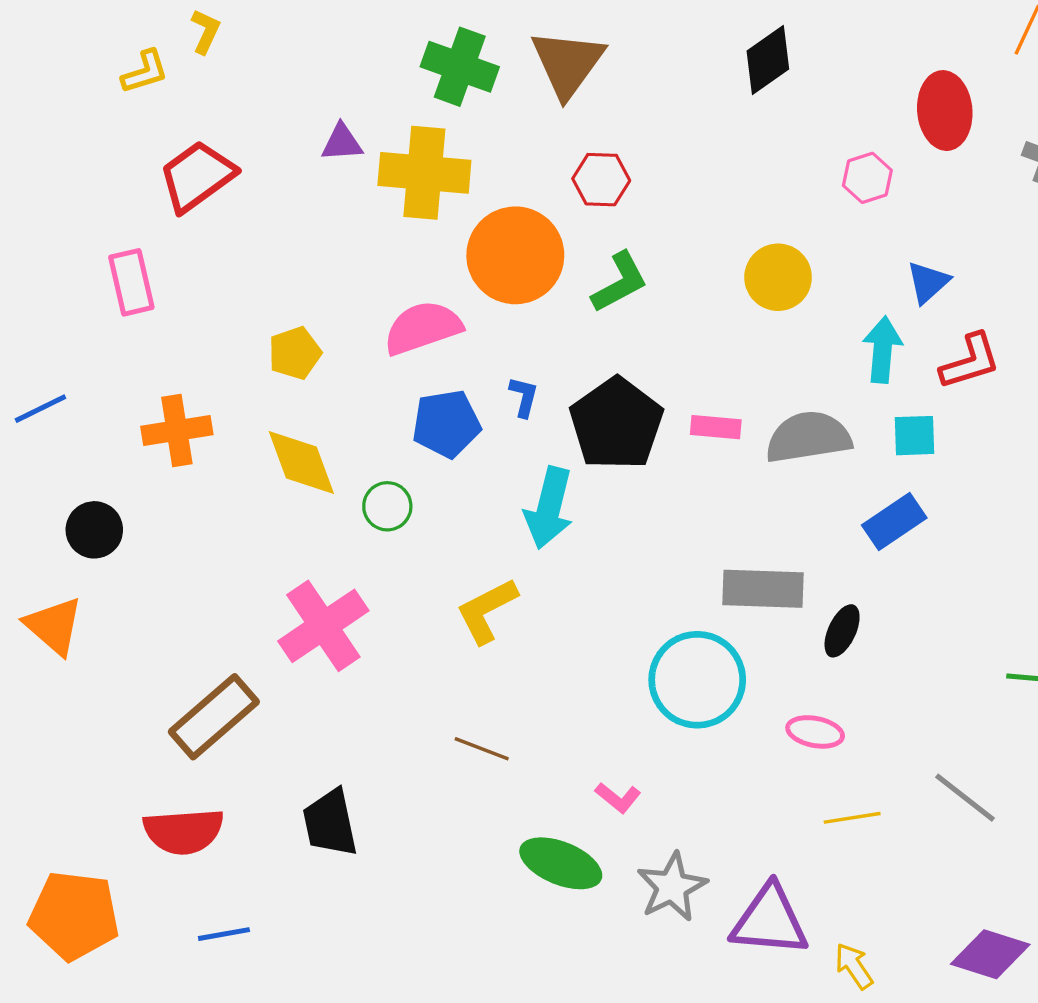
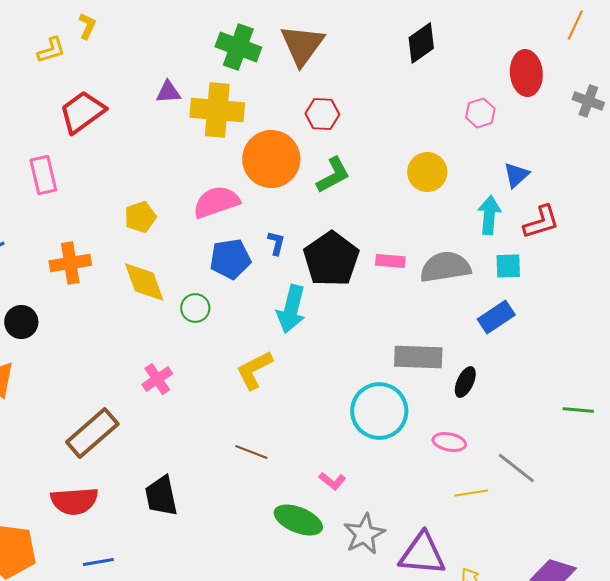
pink cross: (323, 626) -> (157, 379), size x0.6
gray line: (965, 798) -> (516, 468), moved

